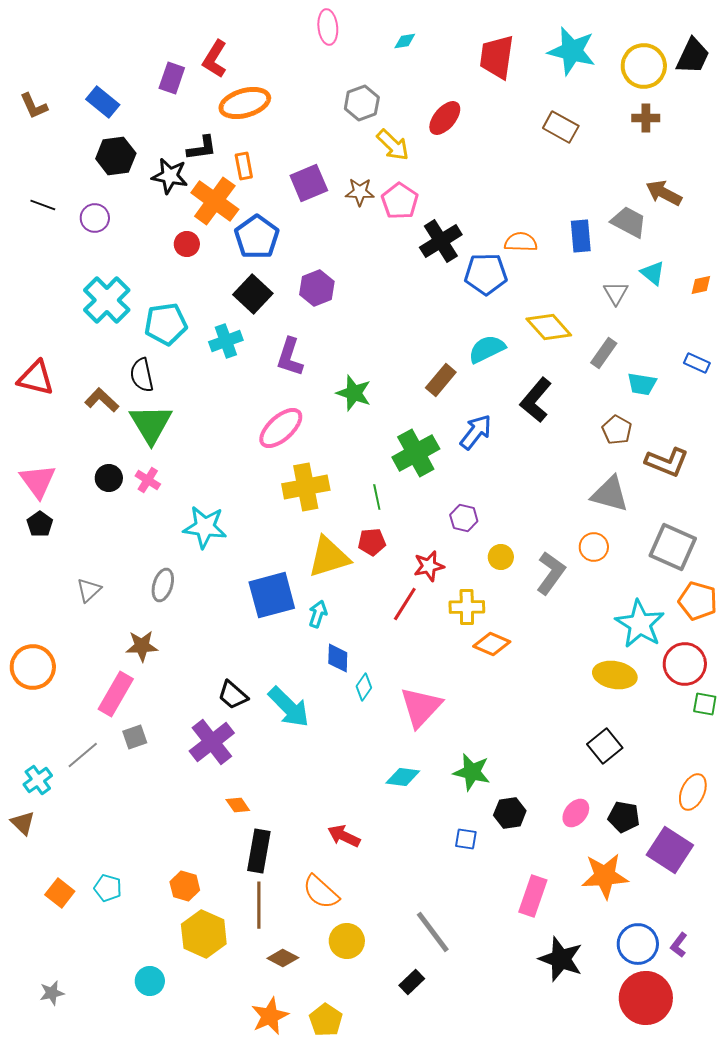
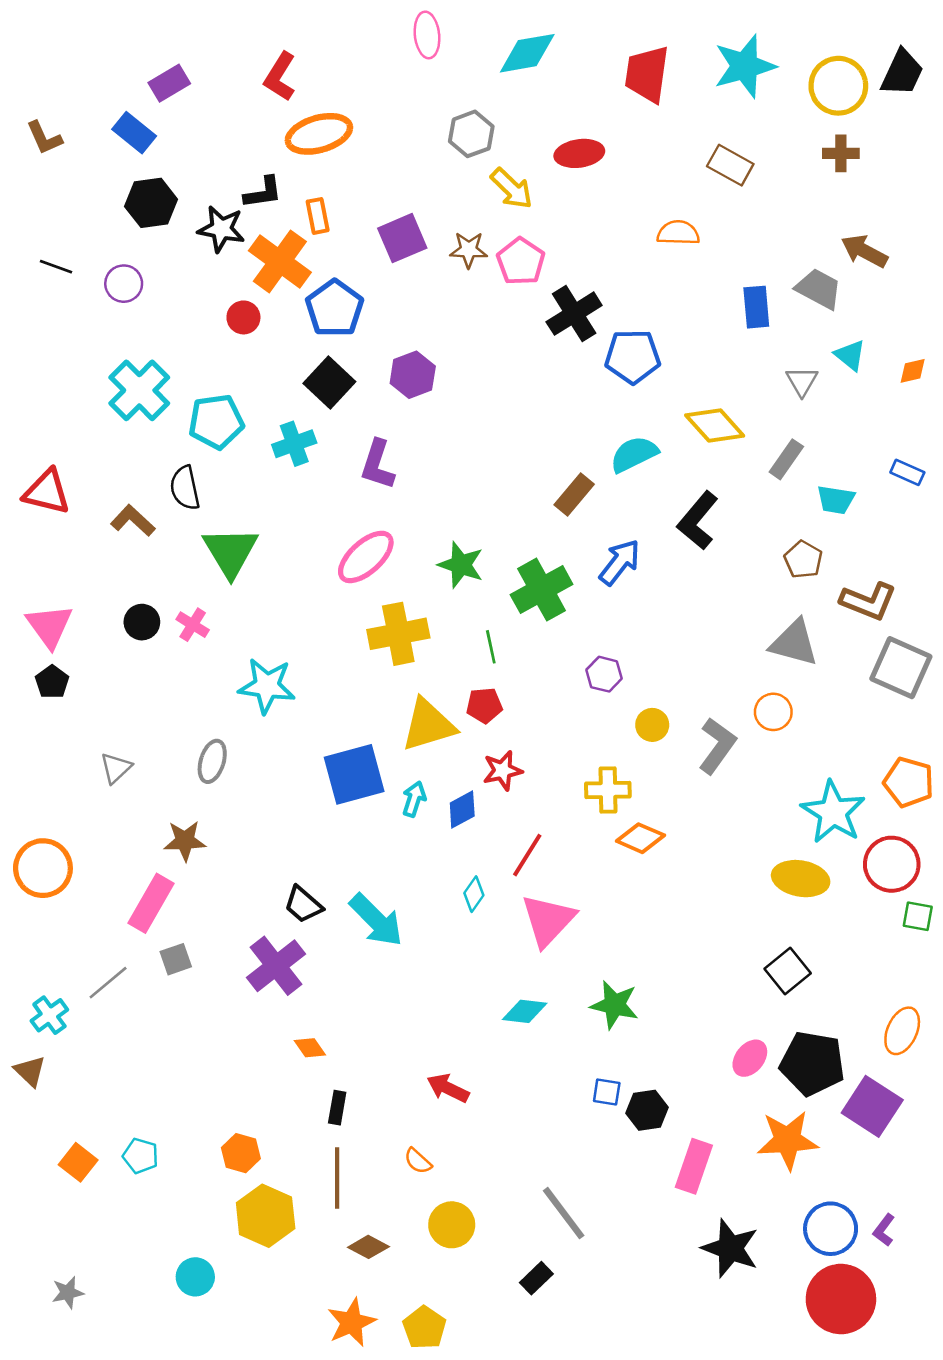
cyan diamond: (405, 41) -> (527, 53), size x2.0
cyan star: (572, 51) -> (745, 66), turned -30
purple rectangle: (172, 78) -> (169, 83), moved, turned 40
red ellipse: (445, 118) -> (579, 153), turned 42
orange semicircle: (521, 242) -> (678, 233), moved
green star: (354, 393) -> (461, 565), moved
green triangle: (151, 424) -> (230, 552), moved
gray square: (673, 547) -> (901, 668), moved
red star: (429, 566) -> (502, 770), moved
red line: (405, 604) -> (527, 855), moved
blue diamond: (338, 658) -> (462, 810), moved, turned 60
black hexagon: (510, 813) -> (647, 1110), moved
black pentagon: (624, 817) -> (812, 1063), size x1.6
black rectangle: (259, 851) -> (337, 1108), size x0.6
orange semicircle: (321, 892) -> (418, 1161), size x0.6

